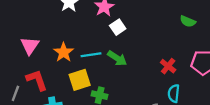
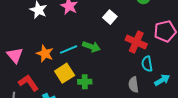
white square: (118, 27) -> (110, 17), moved
red cross: (168, 66) -> (136, 42), size x1.5

